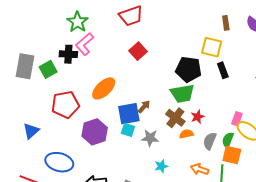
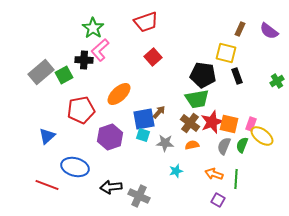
brown rectangle: (226, 23) -> (240, 29), turned 32
gray rectangle: (25, 66) -> (41, 72), turned 40
red star: (198, 117) -> (212, 122), size x1.6
orange semicircle: (186, 134) -> (192, 145), moved
orange square: (232, 155) -> (229, 124), moved

